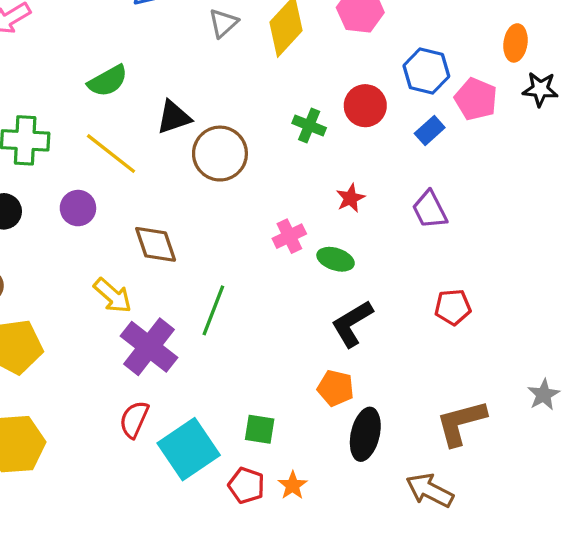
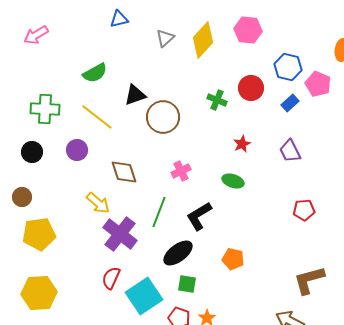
pink cross: (289, 236) -> (181, 171), moved
black L-shape: (352, 324) -> (199, 216), moved
black ellipse: (365, 434) -> (178, 253), moved, turned 40

